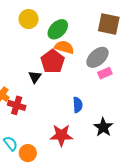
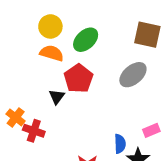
orange semicircle: (64, 47) -> (52, 53), moved
pink rectangle: (105, 73) -> (151, 130), moved
blue semicircle: (78, 105) -> (120, 144), moved

